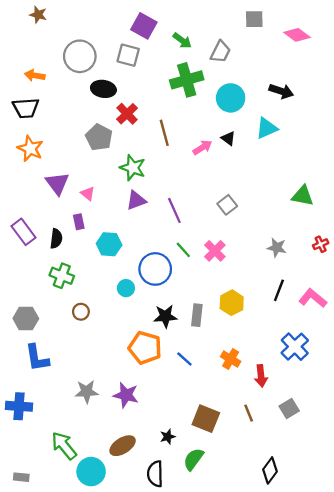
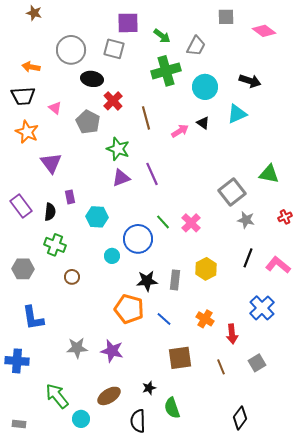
purple square: (144, 26) -> (128, 23), turned -30
pink triangle: (88, 194) -> (55, 108), moved
gray square: (227, 205) -> (232, 192), moved, size x1.5
purple line: (174, 210) -> (152, 174), moved
gray hexagon: (26, 318) -> (23, 269), moved
brown square: (206, 419) -> (180, 358), moved, turned -30
green semicircle: (193, 459) -> (172, 408), turned -55
cyan circle: (91, 472) -> (81, 419), size x0.7

